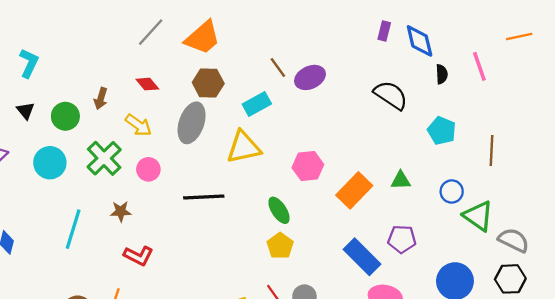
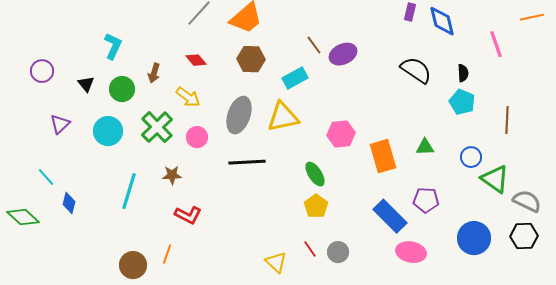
cyan L-shape: (29, 63) -> (113, 46), moved
black semicircle: (442, 74) -> (463, 73), moved
gray ellipse: (192, 123) -> (239, 115), moved
orange rectangle: (354, 190) -> (383, 156), turned -60

